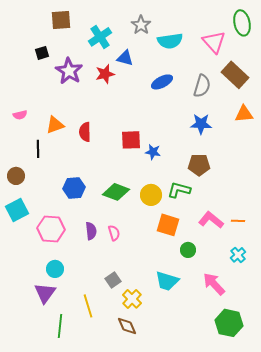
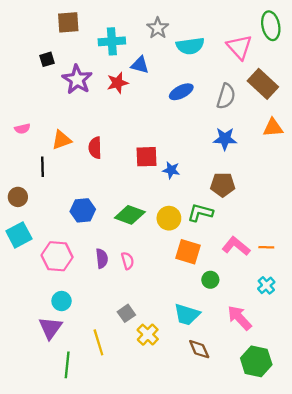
cyan cross: (100, 37) -> (112, 41), turned 30
brown diamond: (127, 326) -> (199, 349), moved

